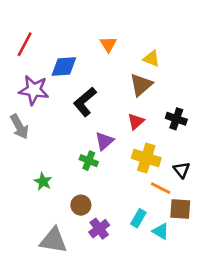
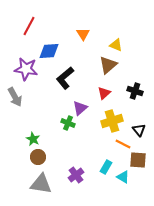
red line: (25, 44) -> (29, 26), moved
yellow cross: (146, 158) -> (112, 121), turned -35
brown circle: (81, 205) -> (38, 157), moved

